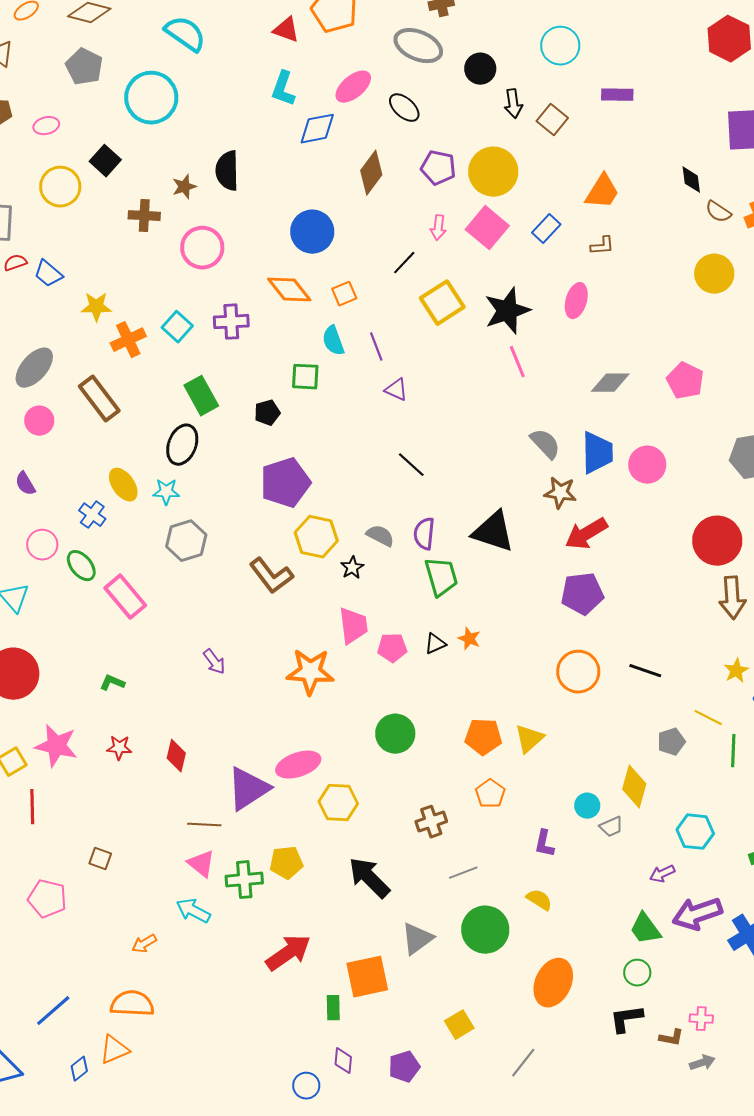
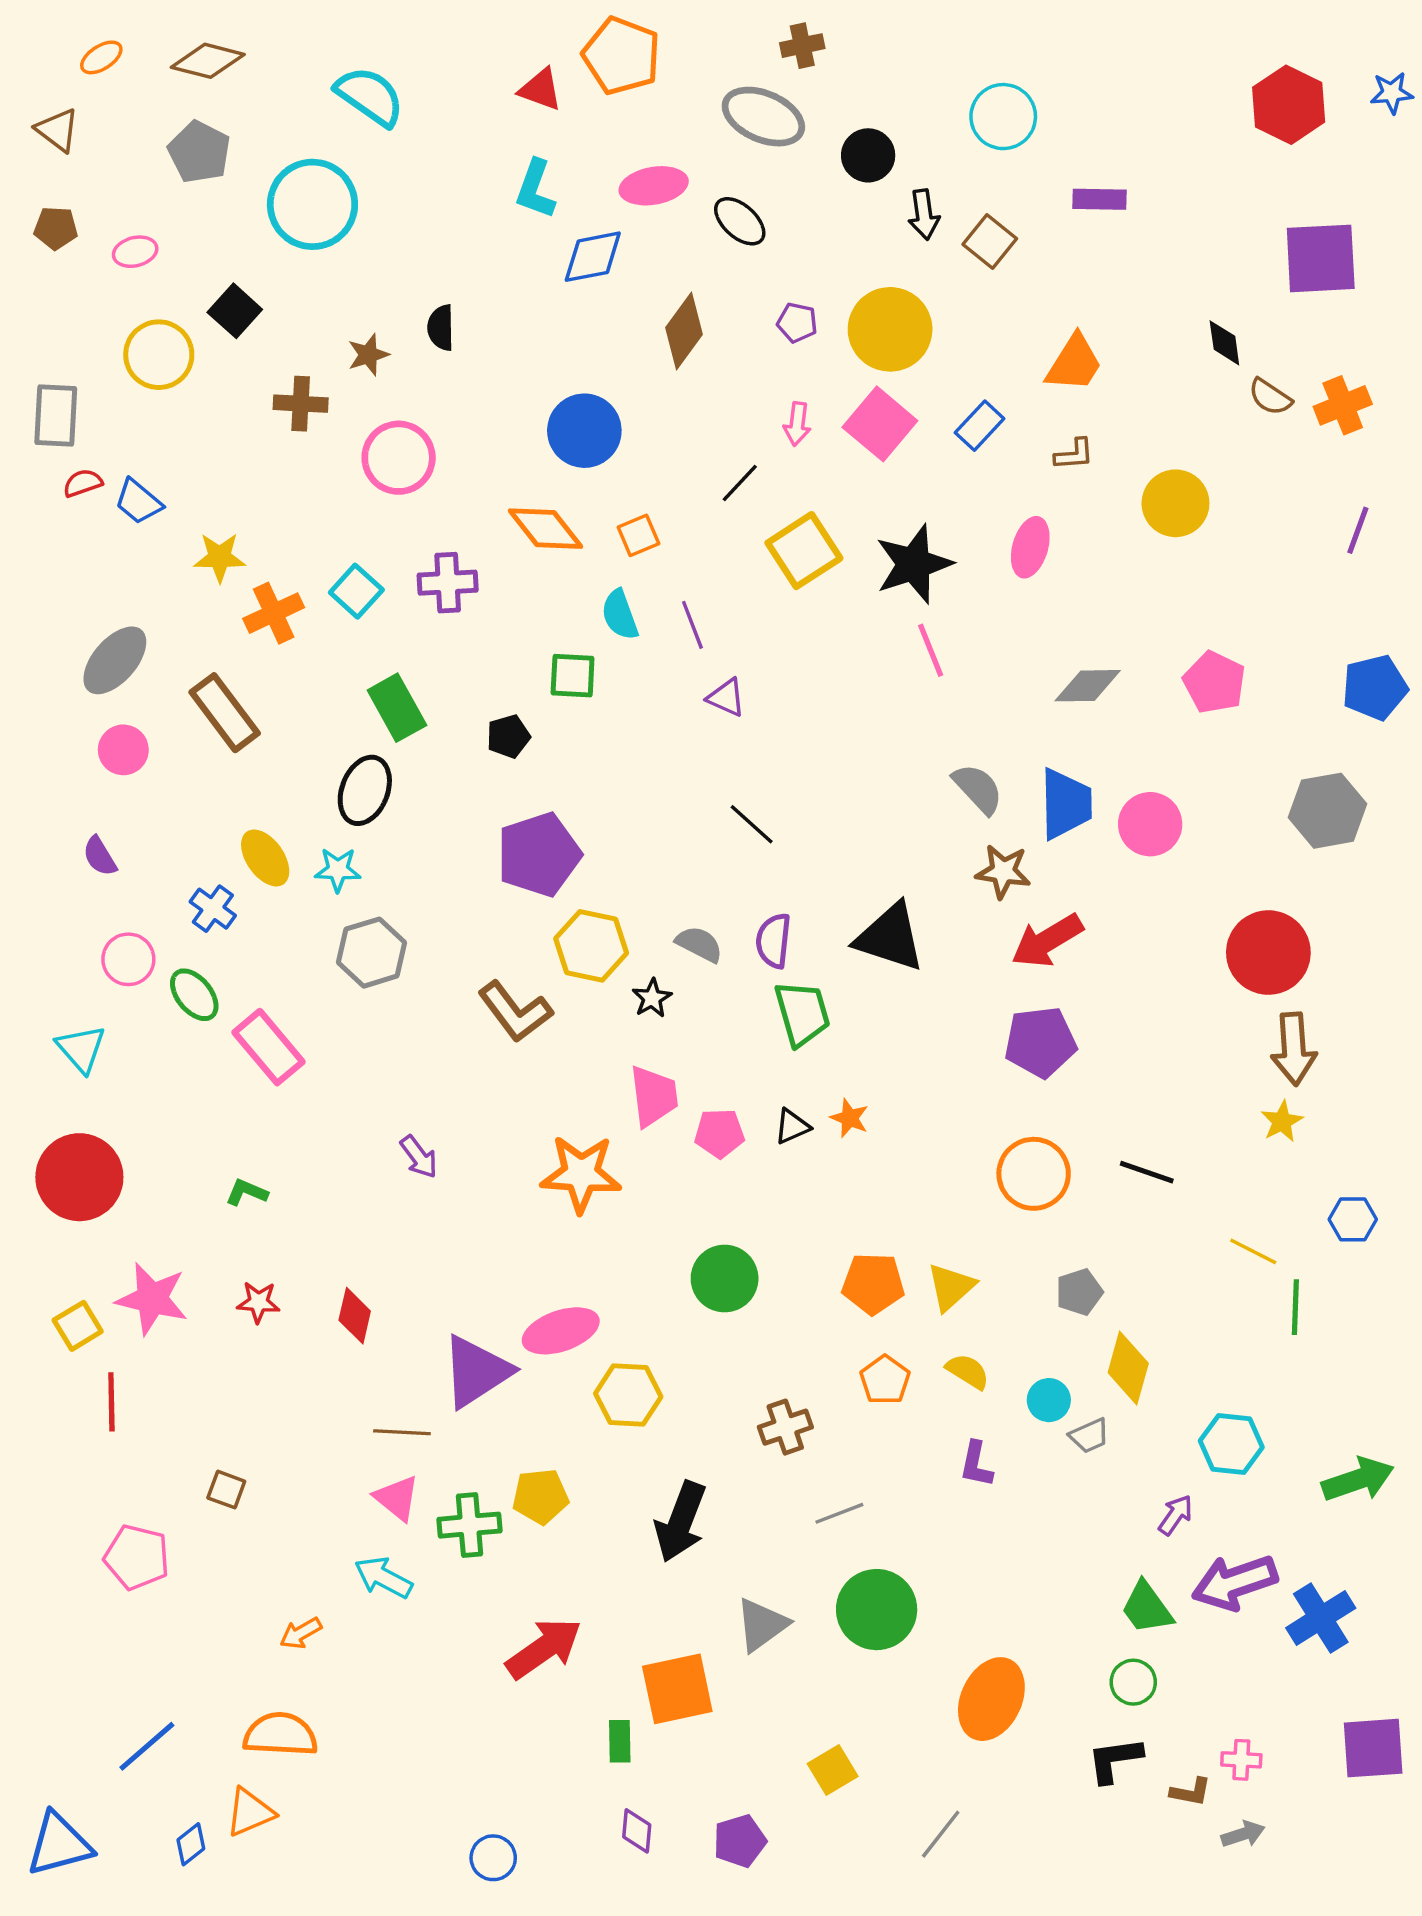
pink ellipse: (353, 87) -> (654, 186), turned 30
purple pentagon: (438, 168) -> (797, 323), size x0.7
black semicircle: (227, 171) -> (441, 328), size x0.7
yellow circle: (714, 274) -> (1175, 503), moved
yellow star: (736, 671) -> (1282, 1121), moved
gray pentagon: (671, 742) -> (1079, 1292), moved
purple arrow: (662, 874) -> (1175, 1515), turned 150
black arrow: (369, 878) -> (681, 1522), turned -114
yellow semicircle: (539, 900) -> (968, 1371), moved
blue circle: (306, 1086) -> (493, 1858), moved

